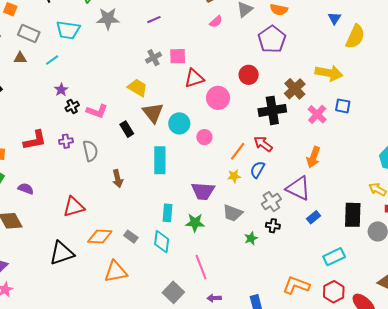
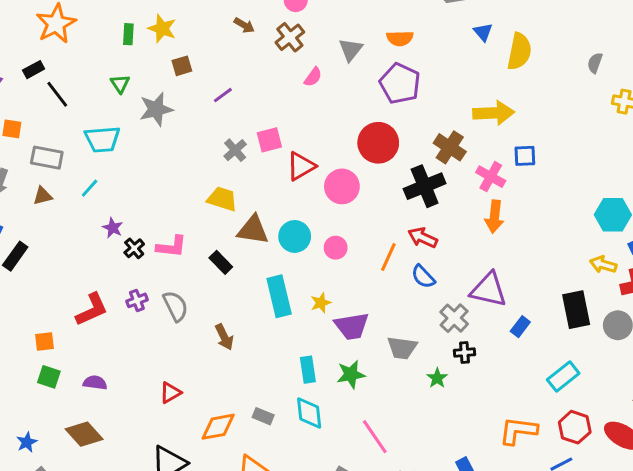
red circle: (249, 75) -> (378, 143), size x1.4
brown triangle: (153, 113) -> (253, 230), turned -30
orange arrow: (313, 157) -> (494, 217), moved
blue semicircle: (257, 170) -> (423, 277), turned -60
yellow star: (234, 176) -> (321, 303), moved
red triangle: (74, 207) -> (170, 393), size x0.7

